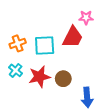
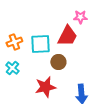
red star: (39, 77) -> (45, 87), moved
brown circle: (63, 79) -> (58, 62), moved

